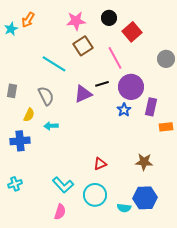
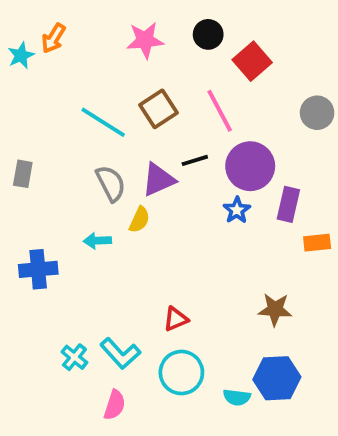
brown square: (83, 46) -> (158, 109), moved
gray semicircle: (46, 96) -> (111, 183), moved
yellow semicircle: (29, 115) -> (139, 220), moved
red triangle: (100, 164) -> (176, 319), moved
cyan cross: (15, 184) -> (74, 357), moved, turned -32

